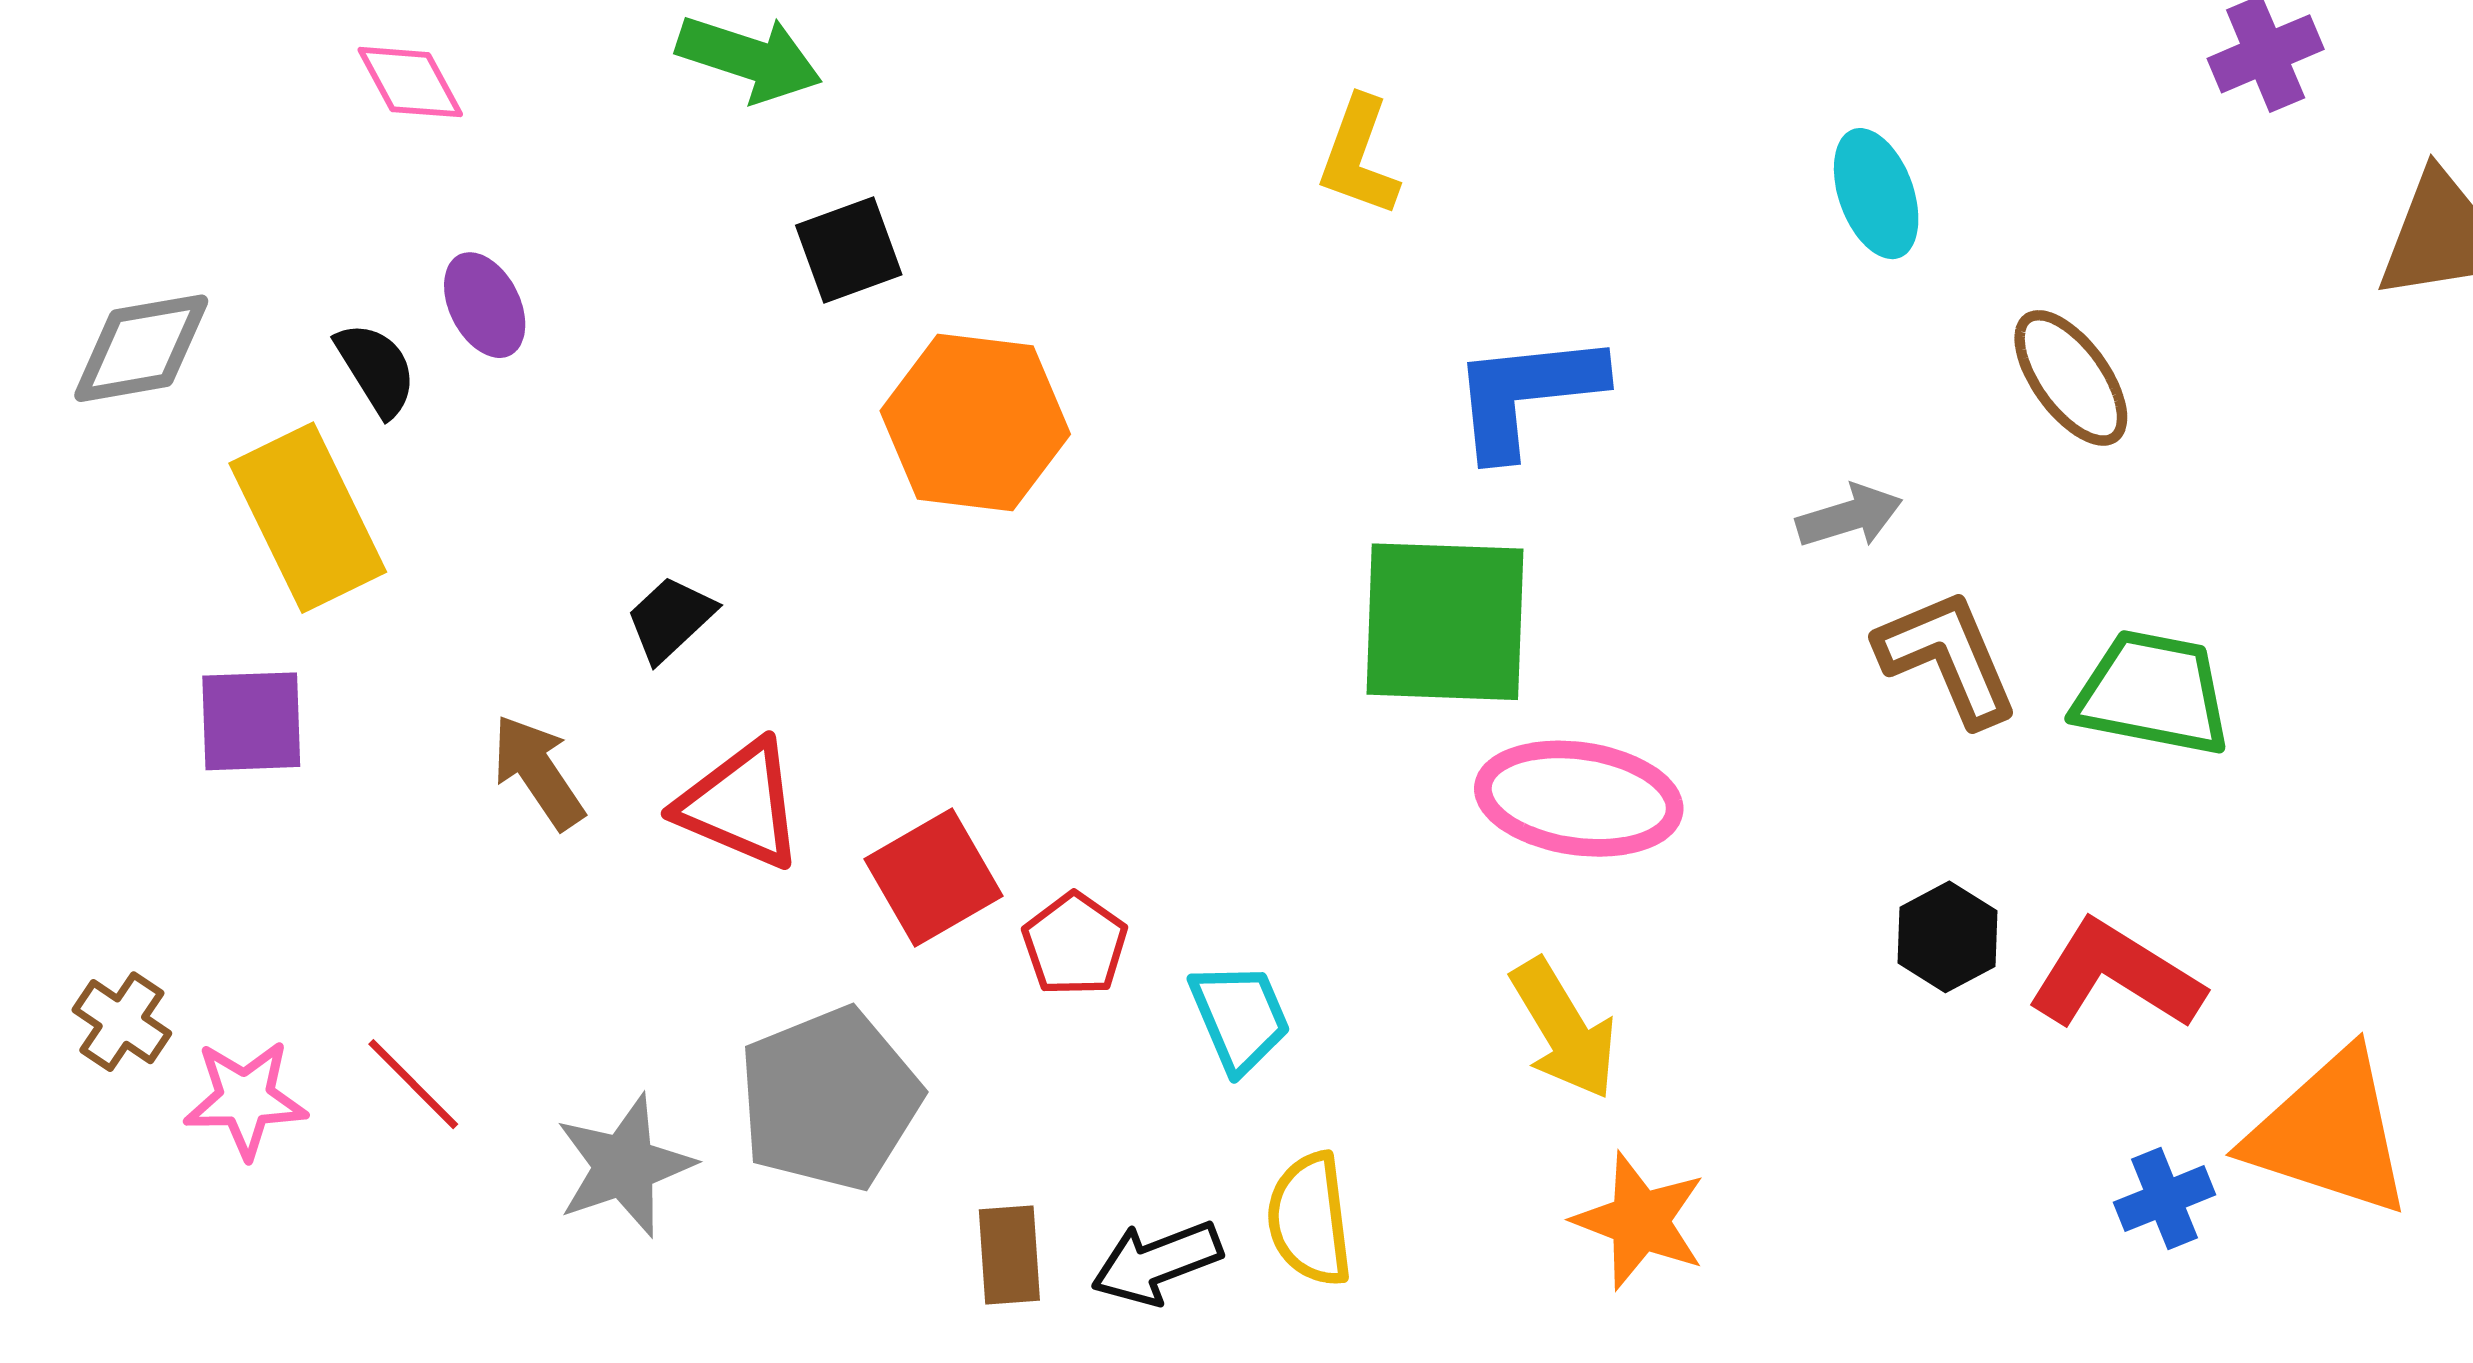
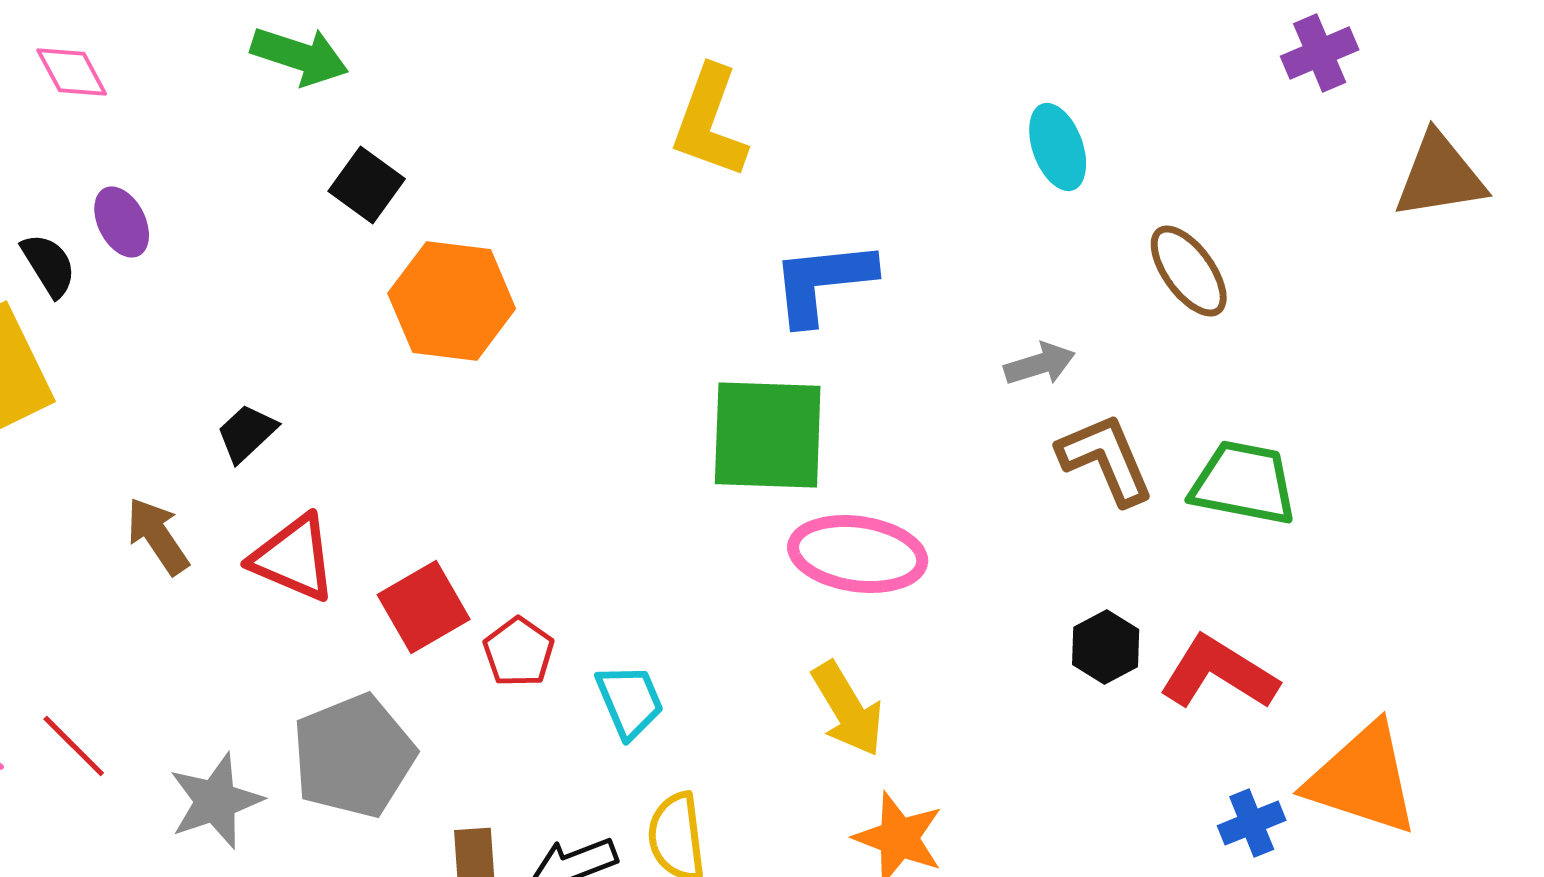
yellow L-shape: (1359, 156) -> (710, 122), size x1.4
black square: (849, 250) -> (367, 185), turned -34

